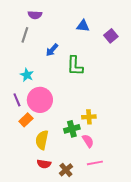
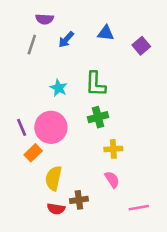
blue arrow: (52, 50) -> (66, 39), moved
cyan star: (27, 75) -> (59, 88), moved
green cross: (72, 129) -> (98, 117), moved
pink line: (95, 163) -> (139, 208), moved
brown cross: (66, 170) -> (79, 200), moved, turned 32

